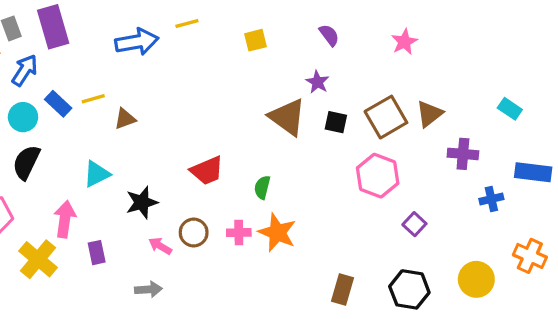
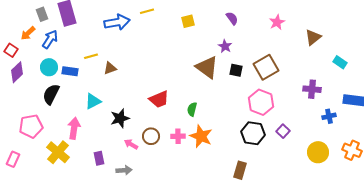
blue rectangle: (58, 104) -> (70, 71), moved, turned -35
brown triangle: (429, 114) -> (313, 37), moved
purple rectangle: (97, 253) -> (99, 158), moved
yellow circle: (476, 279) -> (318, 152), moved
black hexagon: (409, 289) -> (253, 133), moved

